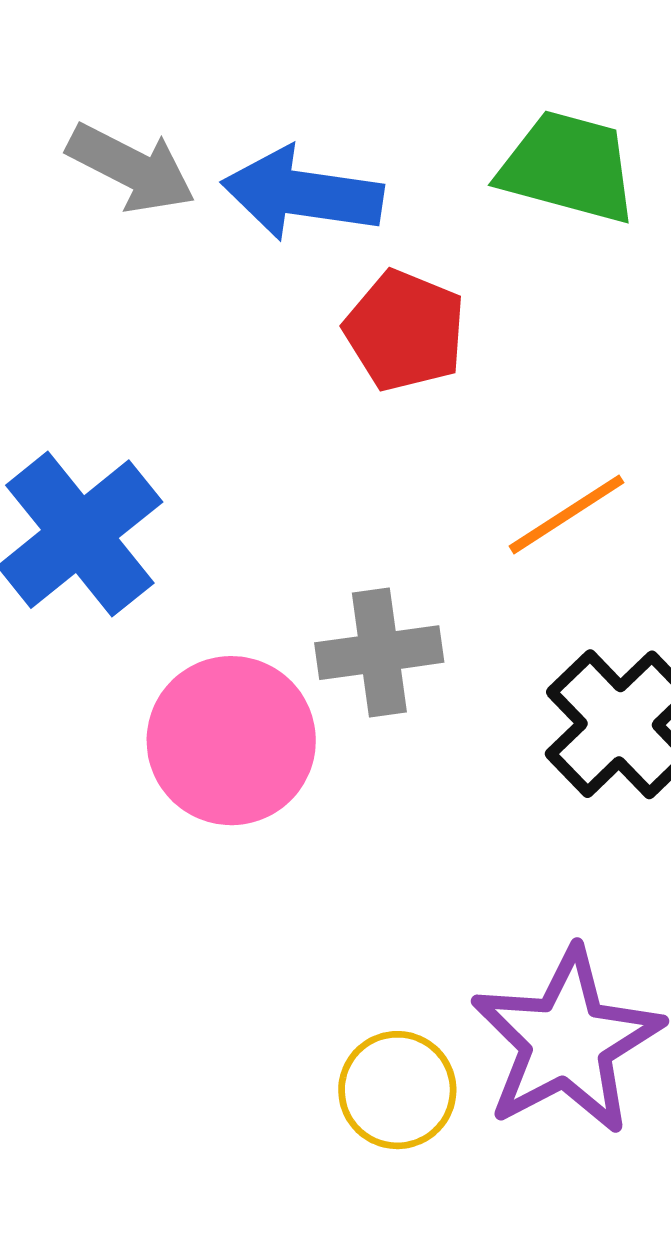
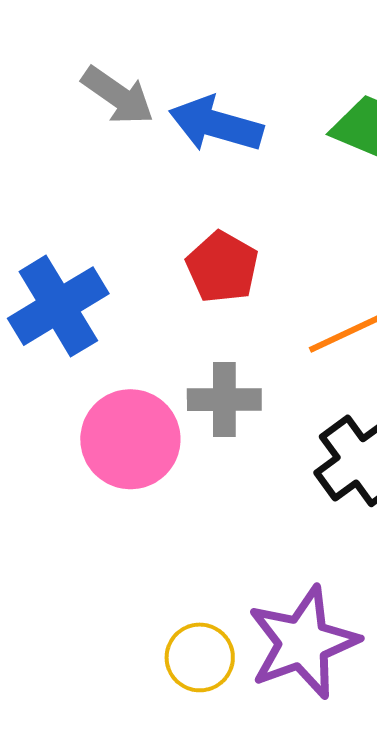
red pentagon: (405, 331) -> (222, 267), moved

